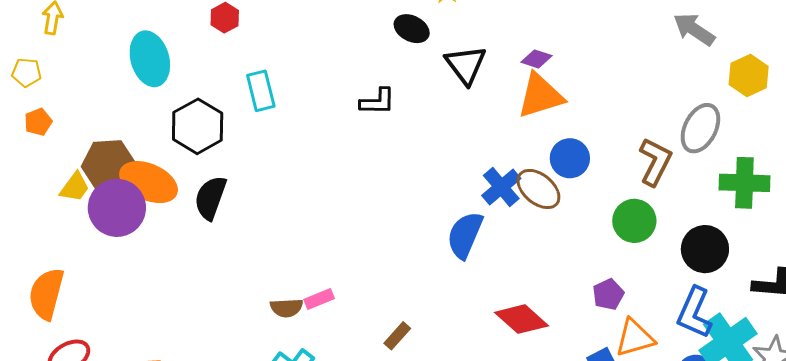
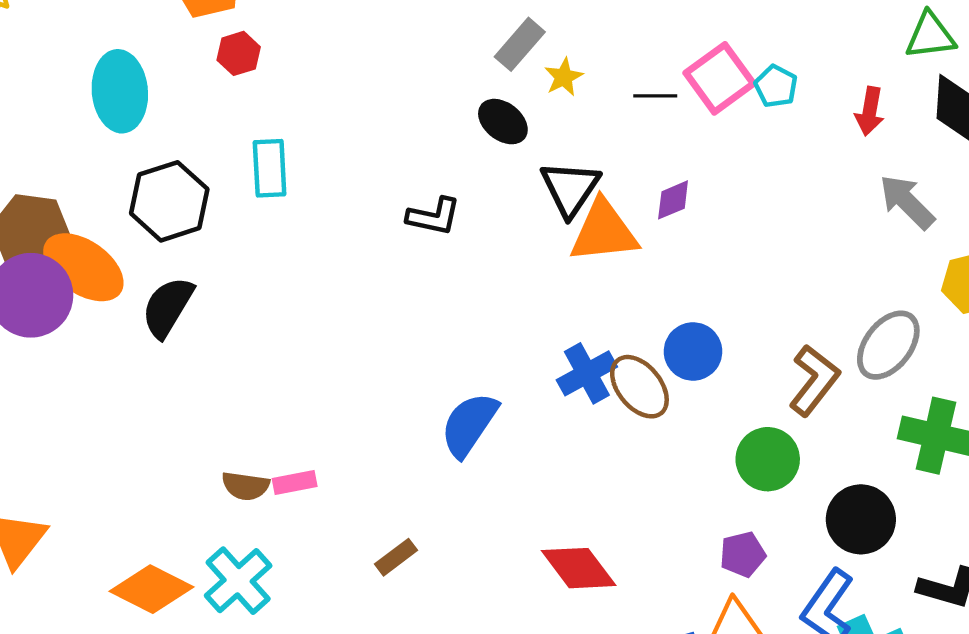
purple diamond: (536, 59) -> (673, 200), turned -52
orange triangle: (540, 96) -> (604, 231), moved
blue semicircle: (465, 235) -> (469, 425), moved
purple pentagon: (608, 294) -> (743, 554), moved

